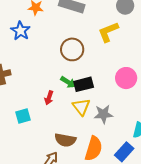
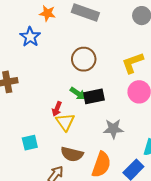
yellow L-shape: (108, 32) -> (133, 63), moved
yellow triangle: (81, 107) -> (65, 122), moved
cyan square: (23, 116) -> (30, 143), moved

